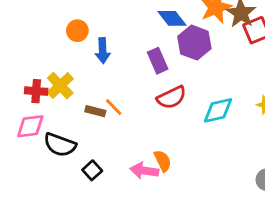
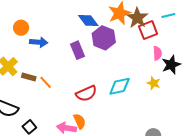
blue arrow: (103, 51) -> (39, 42), turned -84
red semicircle: (172, 97) -> (86, 93), moved
brown rectangle: (95, 111) -> (29, 77), moved

